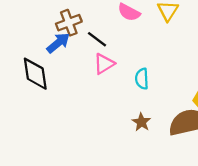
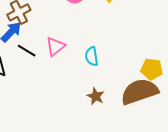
black line: (97, 39) -> (27, 51), moved

